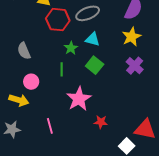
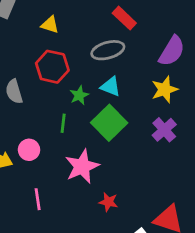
red hexagon: (58, 20) -> (52, 67), moved
green square: (95, 65) -> (109, 123), size x1.4
pink circle: (31, 82) -> (29, 150), moved

